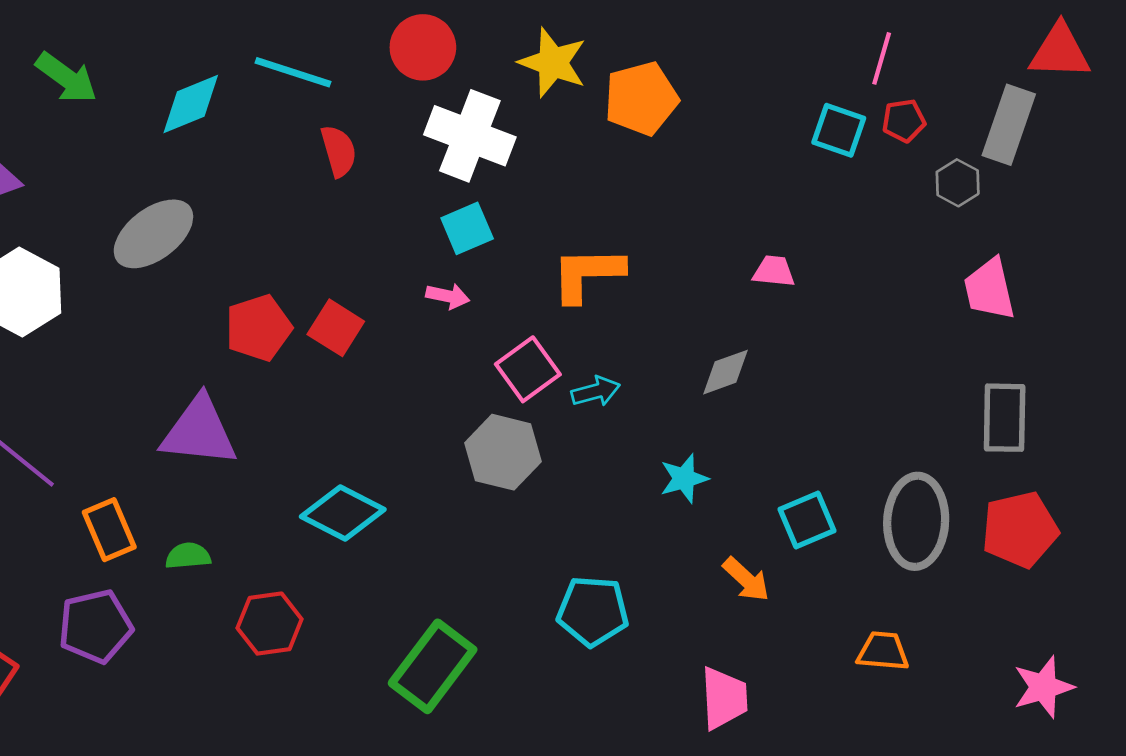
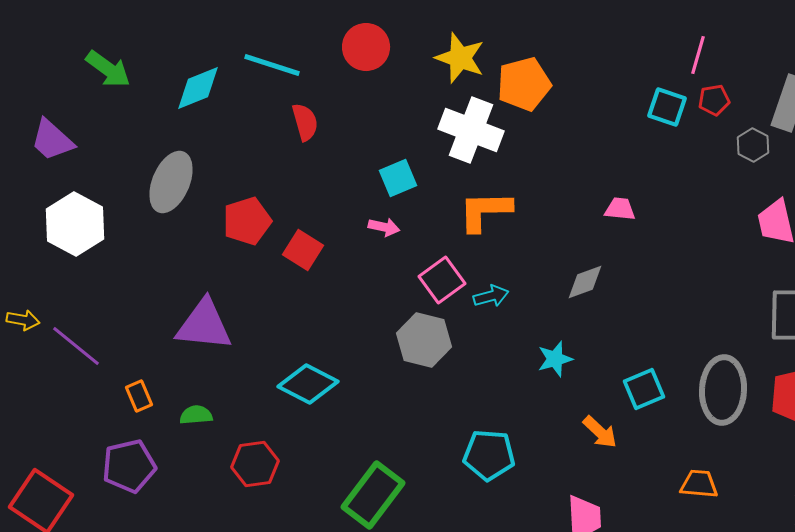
white cross: (470, 136) -> (471, 130), moved
gray ellipse: (153, 234) -> (171, 182), turned -30
red pentagon: (258, 328) -> (247, 221), moved
orange rectangle: (109, 530) -> (139, 396), size x0.7

